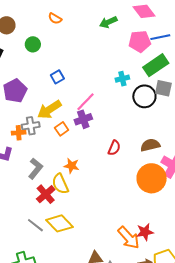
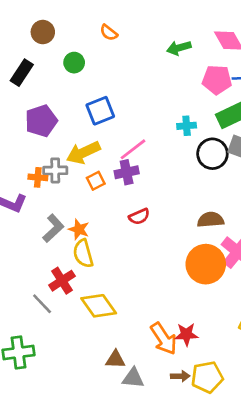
blue square: (57, 77) -> (100, 111), size x1.5
red semicircle: (114, 148) -> (139, 217), moved, turned 35
orange star: (72, 166) -> (79, 229), moved
red cross: (46, 194) -> (62, 281), moved
yellow diamond: (59, 223) -> (99, 306), moved

